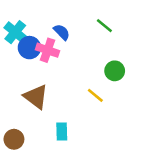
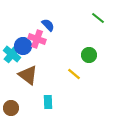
green line: (104, 26) -> (98, 18), moved
cyan cross: (15, 32) -> (12, 54), moved
blue circle: (29, 48) -> (23, 46), moved

